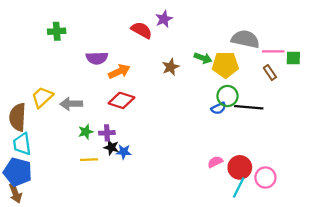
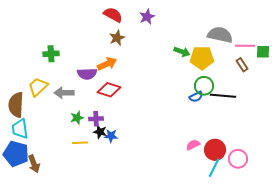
red semicircle: (142, 30) -> (113, 15), moved
green cross: (57, 31) -> (51, 54), moved
purple semicircle: (97, 58) -> (87, 74), moved
brown star: (171, 67) -> (117, 38), moved
brown arrow: (15, 193) -> (34, 164), moved

